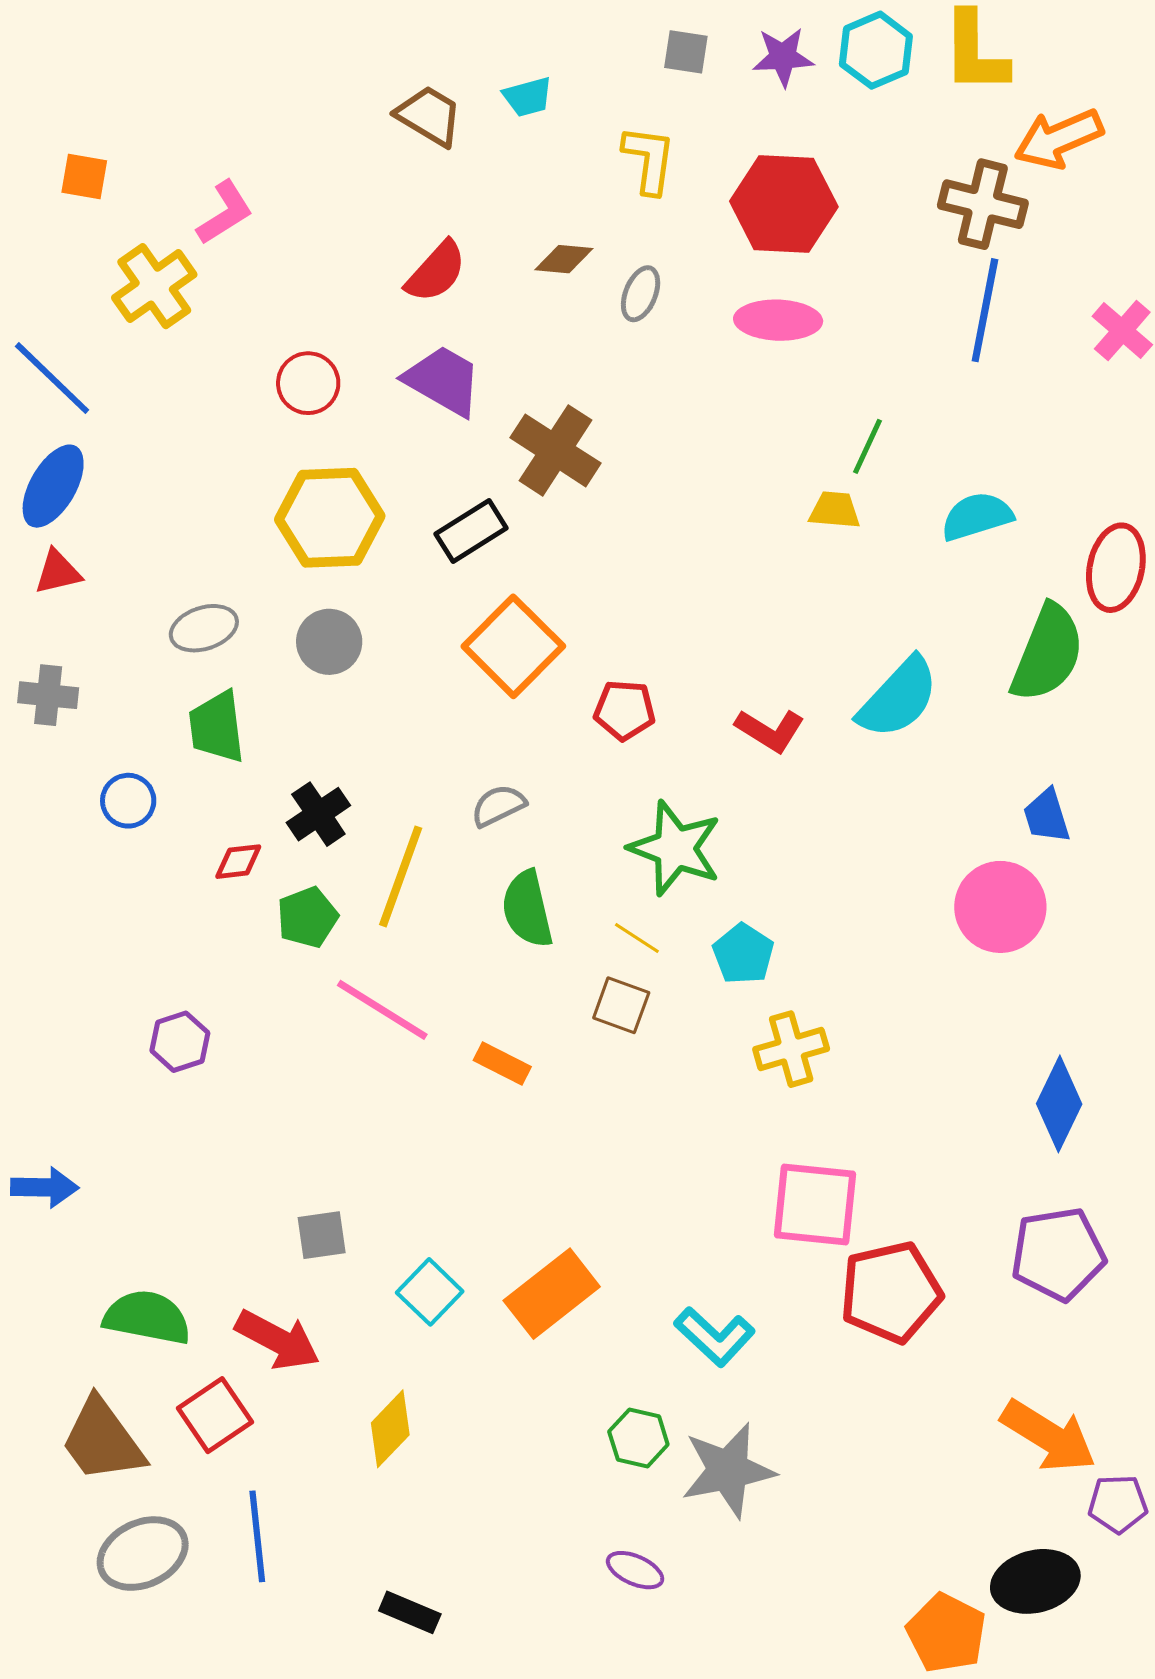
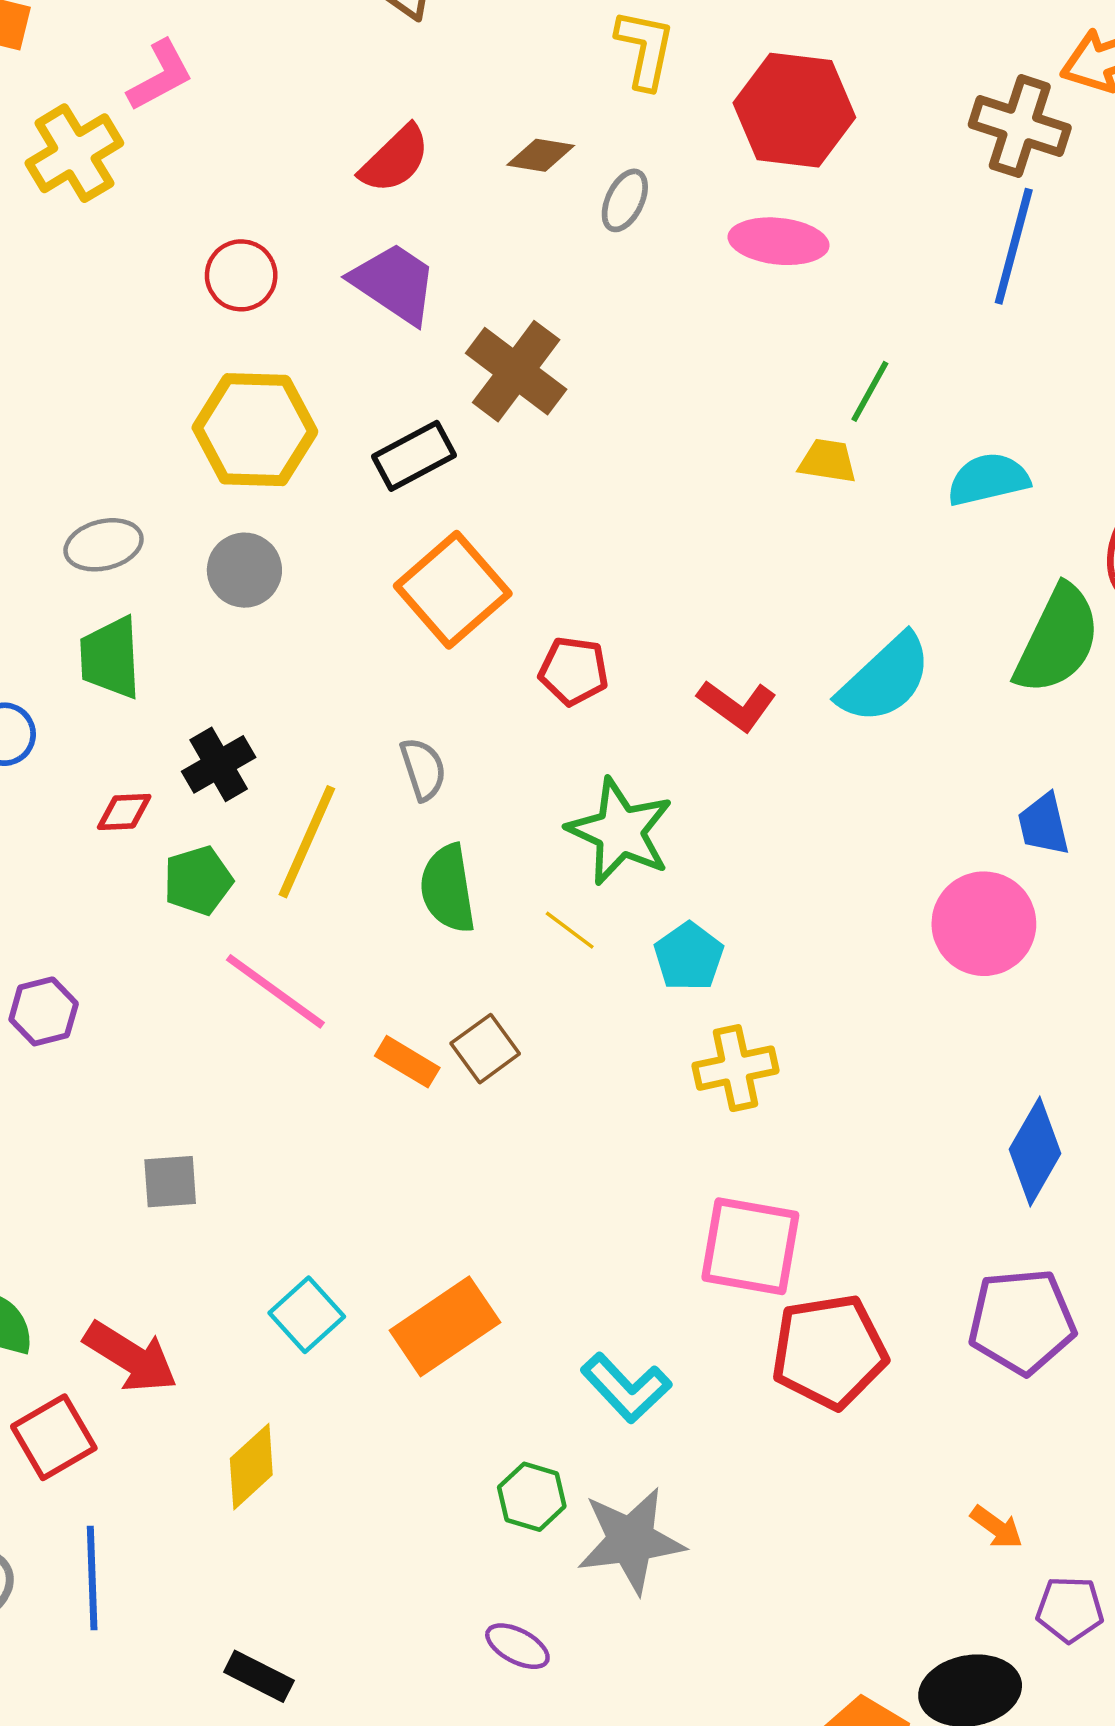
gray semicircle: (498, 806) -> (423, 769), turned 94
brown square: (621, 1005) -> (485, 1049), moved, turned 30
gray square: (322, 1235) -> (170, 1182), moved
orange arrow: (1049, 1436) -> (997, 1527), size x0.5

